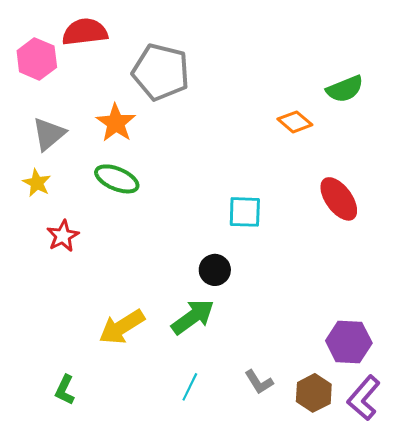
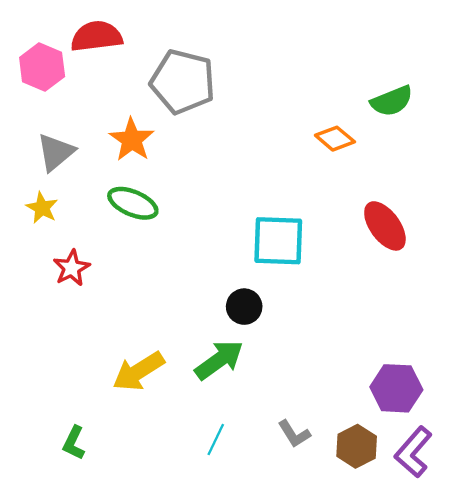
cyan square: (245, 212) -> (278, 241), size x1.4

